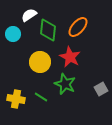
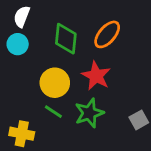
white semicircle: (29, 15) -> (22, 17), moved, turned -35
green star: (65, 84) -> (89, 113), turned 30
green line: (41, 97) -> (53, 112), moved

